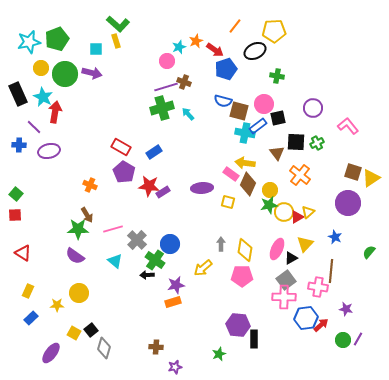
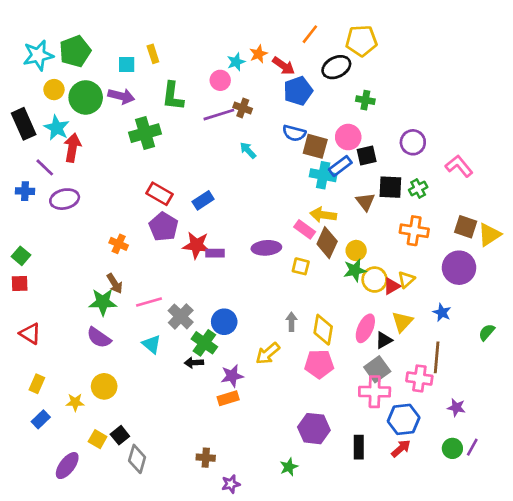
green L-shape: (118, 24) -> (173, 96), moved, turned 55
green cross: (162, 108) -> (145, 133), moved
orange cross: (300, 175) -> (414, 231), moved, turned -30
purple rectangle: (163, 192) -> (215, 253), turned 32
red arrow: (321, 325) -> (401, 448), moved
black rectangle: (254, 339) -> (359, 447), moved

